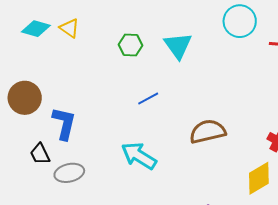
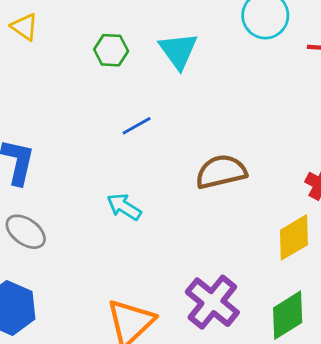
cyan arrow: (139, 156) -> (124, 207), size x0.7
gray ellipse: (69, 173) -> (26, 232), turned 48

